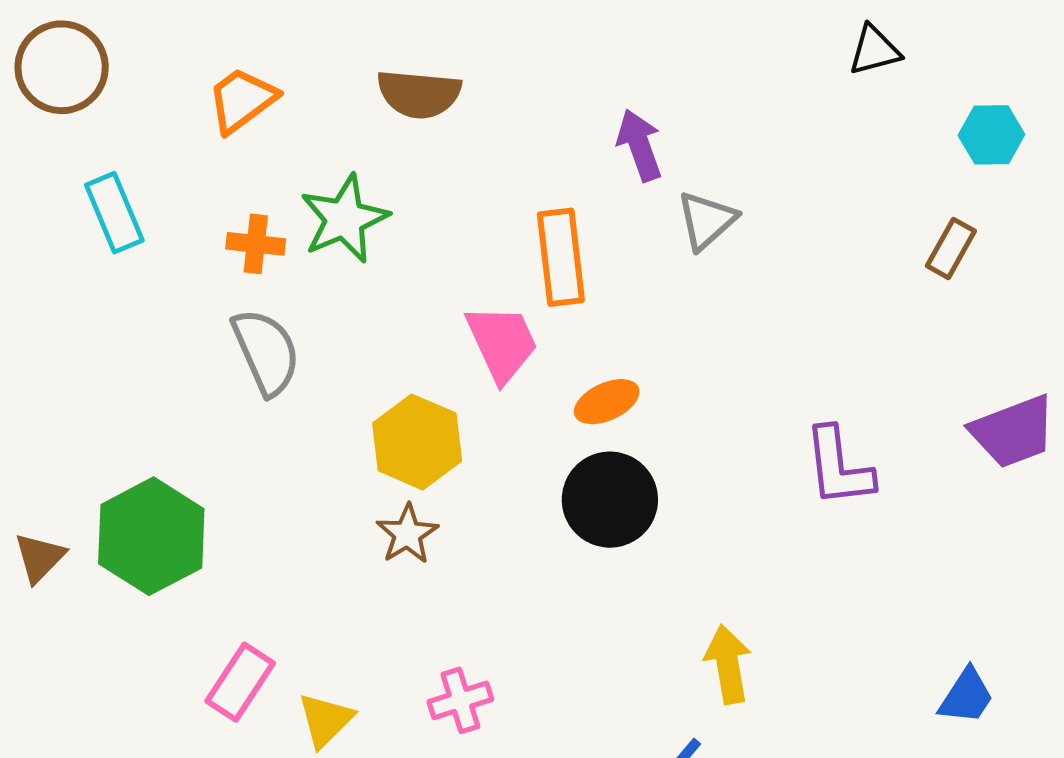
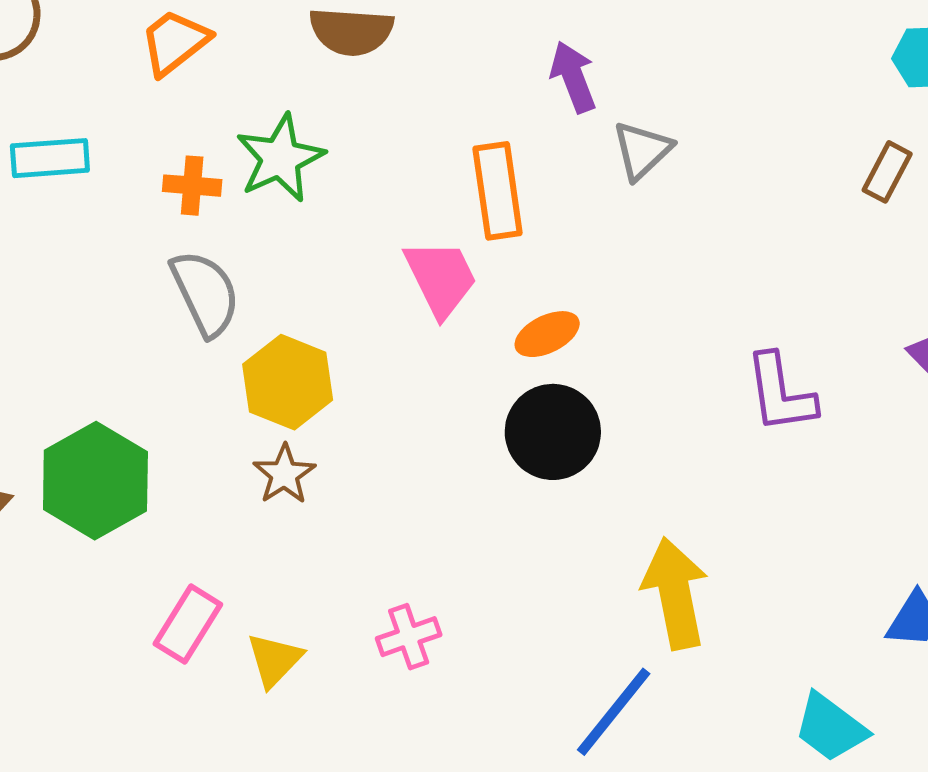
cyan rectangle: (114, 213) -> (50, 158), turned -70
yellow hexagon: (417, 442) -> (288, 382), moved
brown star: (407, 534) -> (284, 474), moved
yellow arrow: (728, 664) -> (675, 593), size x1.4

